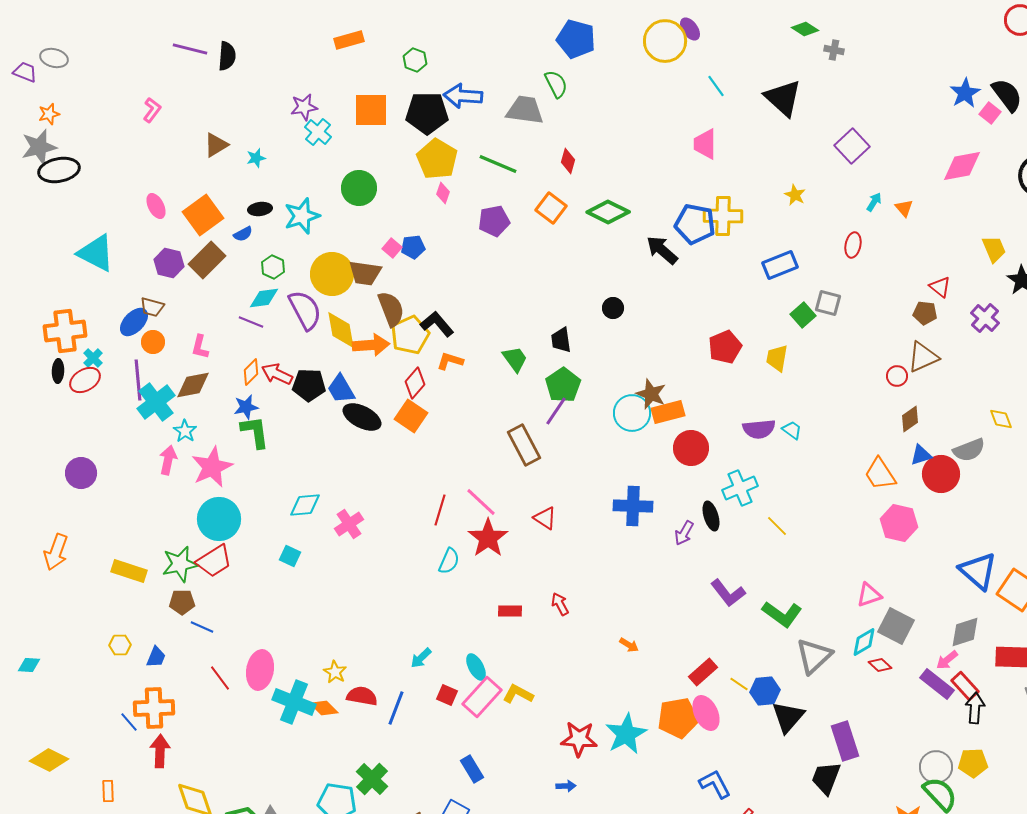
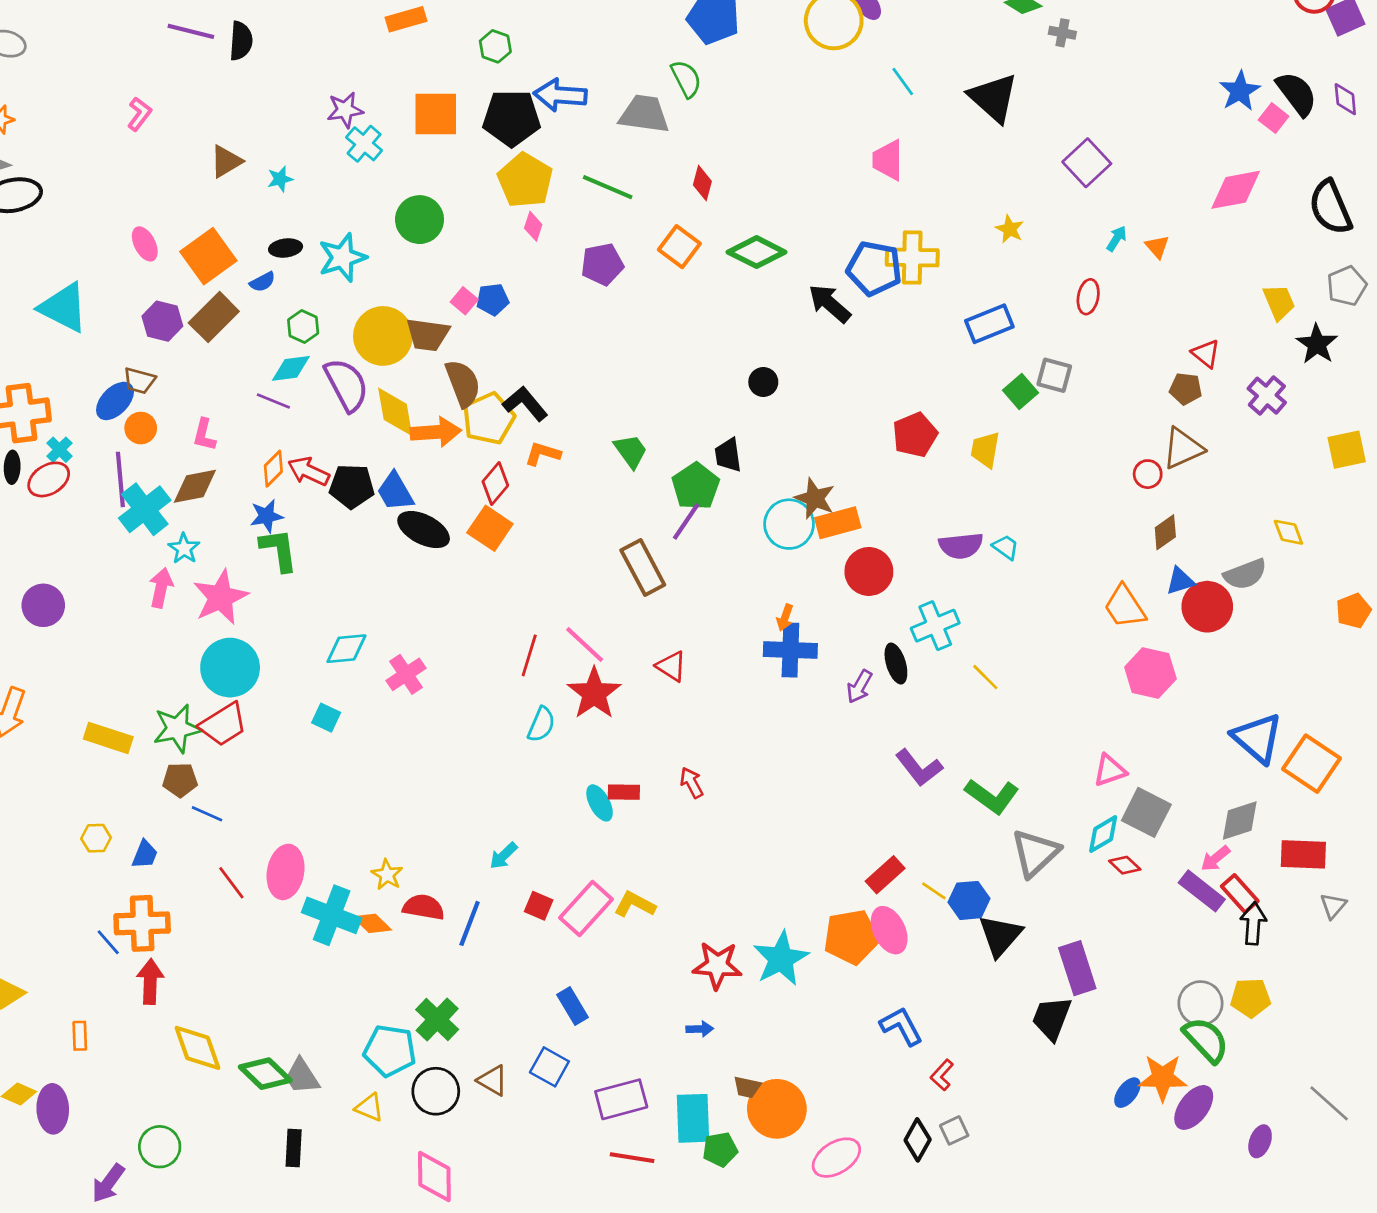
black trapezoid: (561, 340) -> (728, 455), moved
orange arrow: (629, 645) -> (785, 618), moved, turned 78
cyan ellipse: (476, 667) -> (600, 803), moved

